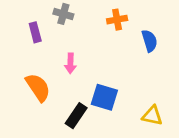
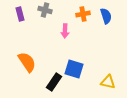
purple rectangle: (35, 32) -> (20, 14), moved
blue semicircle: (149, 41) -> (106, 16), moved
pink arrow: (70, 63) -> (65, 31), moved

